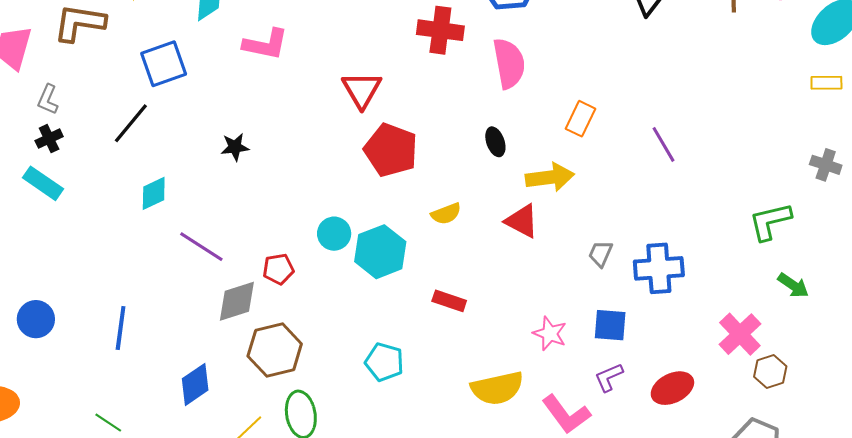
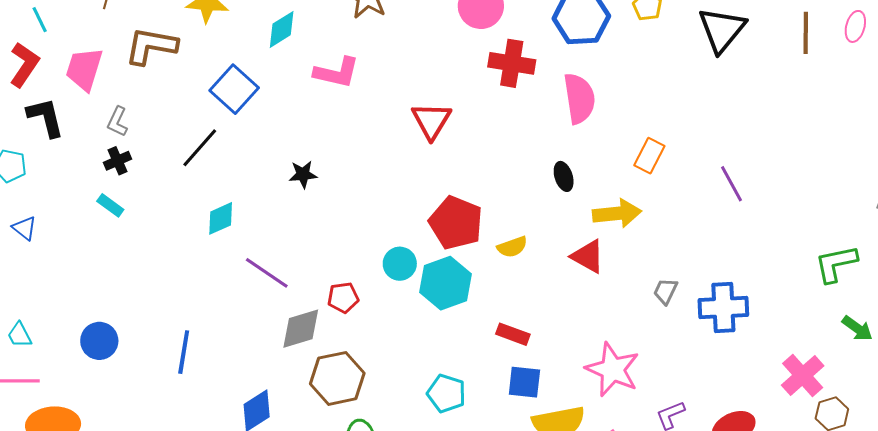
blue square: (164, 64) -> (234, 89), turned -30
red pentagon: (391, 150) -> (456, 223), moved
cyan rectangle: (43, 183) -> (110, 205), size x0.7
blue square: (610, 325) -> (524, 382), moved
pink star: (550, 333) -> (613, 370), size x1.6

